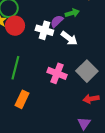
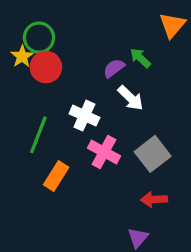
green arrow: (72, 13) -> (140, 58), turned -128
white cross: (44, 30) -> (84, 116), moved
orange rectangle: (22, 99) -> (56, 176), moved

